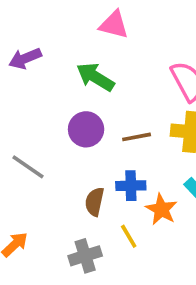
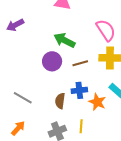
green arrow: (95, 77) -> (64, 40), moved
gray line: (28, 167) -> (23, 98), moved
yellow line: (129, 236) -> (81, 126), moved, turned 40

